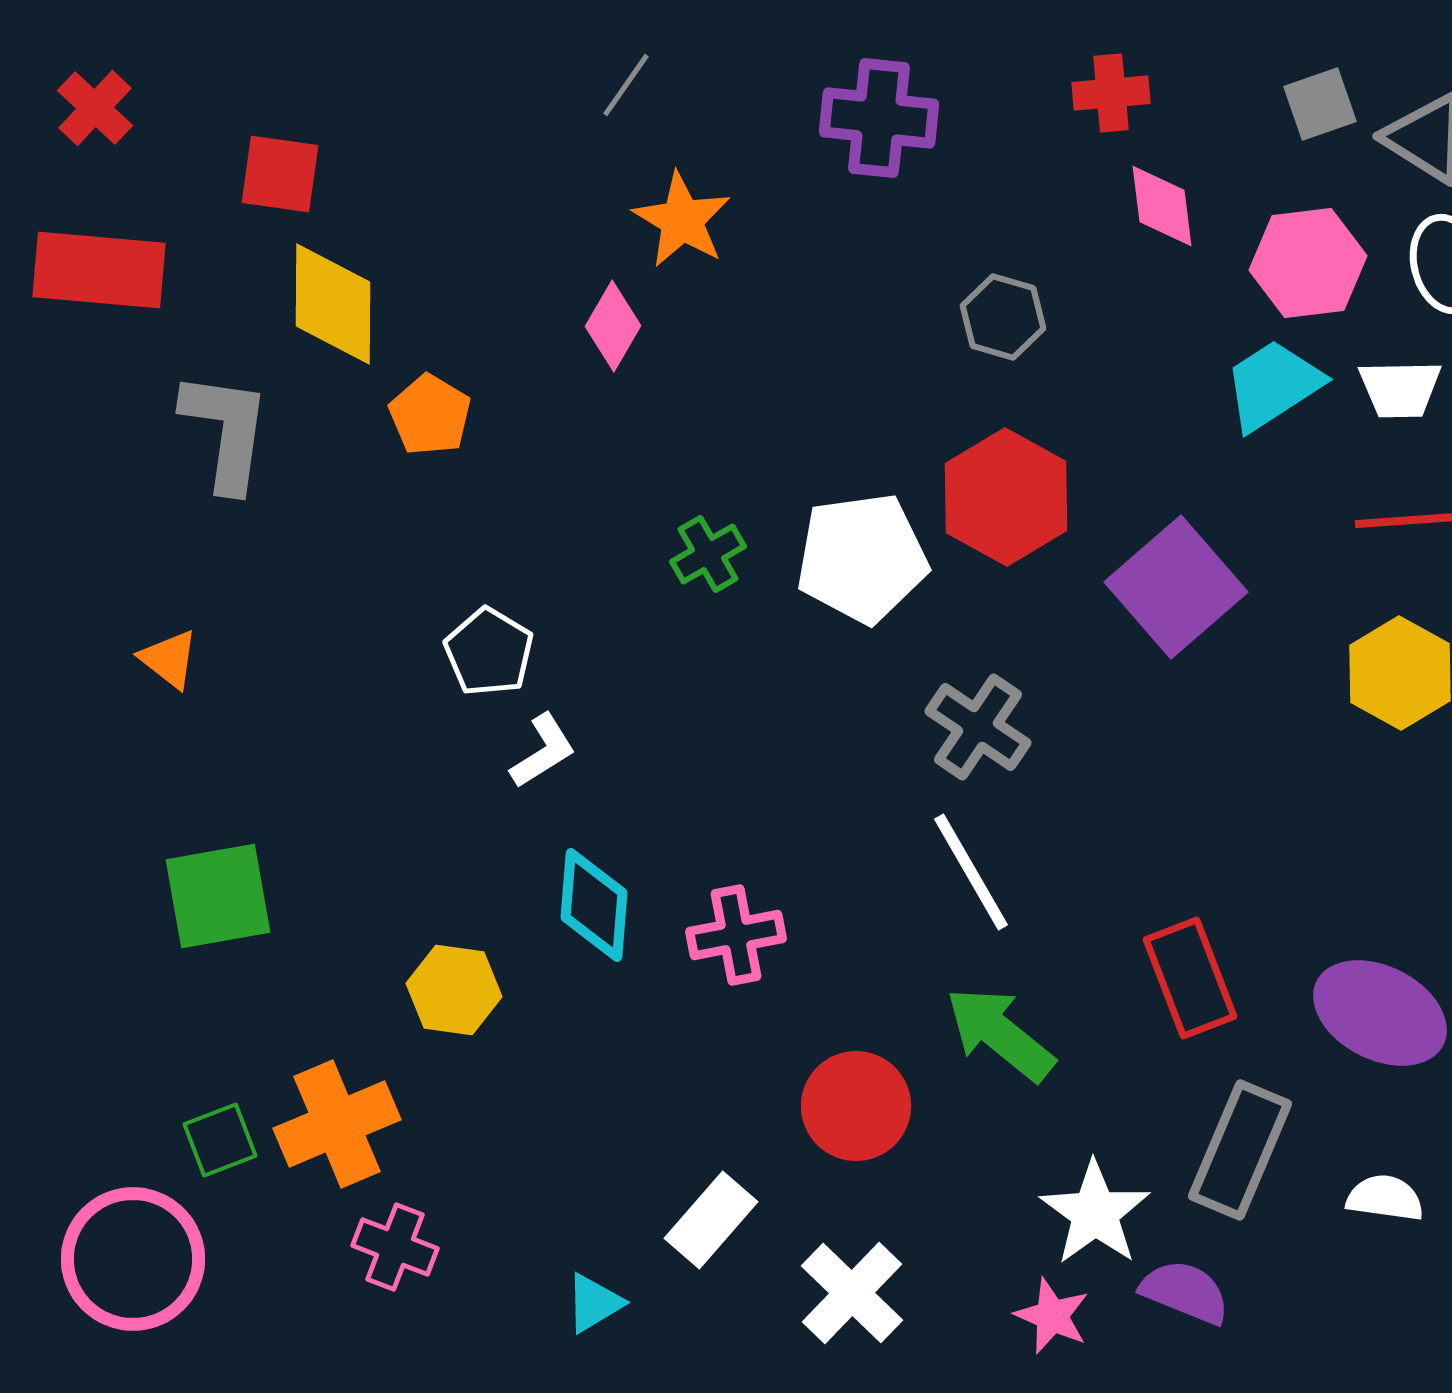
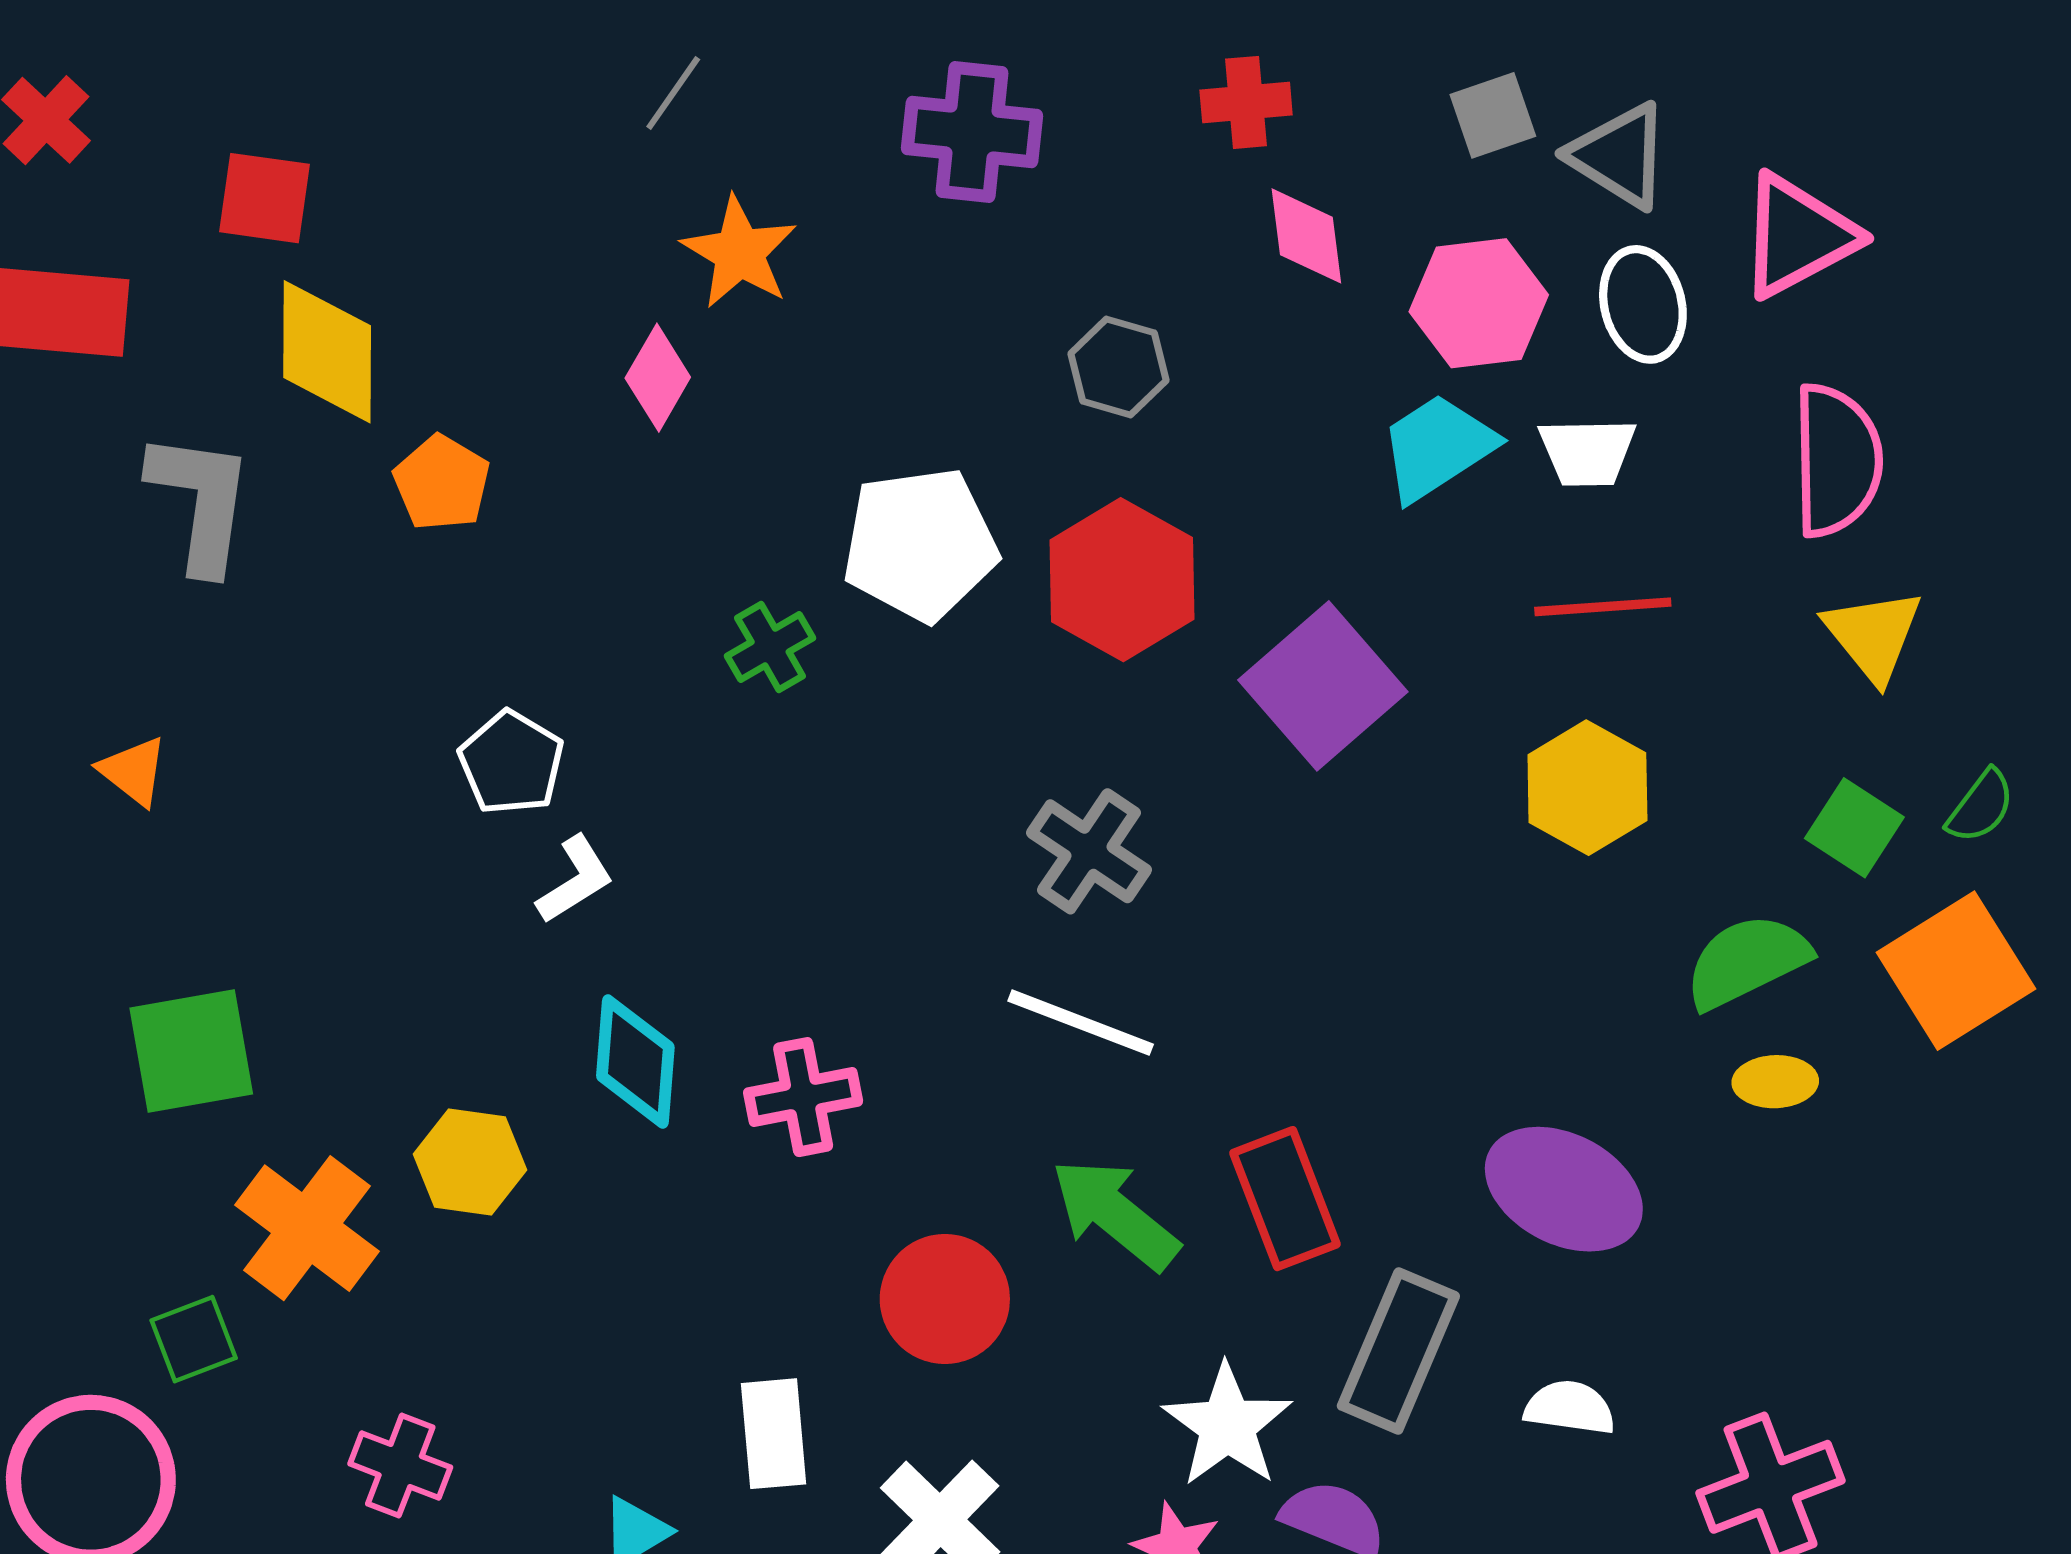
white pentagon: (862, 558) -> (920, 544), moved
white line: (971, 872) -> (1081, 1023), turned -39
red rectangle: (1190, 978) -> (1285, 1199), moved
orange cross: (337, 1124) -> (307, 1228), moved, turned -30
white rectangle: (711, 1220) -> (774, 1434), turned -46

